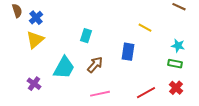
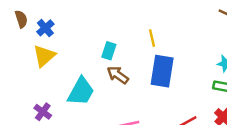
yellow line: (145, 28) -> (152, 38), moved, turned 48
blue rectangle: (128, 52) -> (162, 71), size x1.4
brown arrow: (95, 65) -> (118, 75), moved, turned -96

